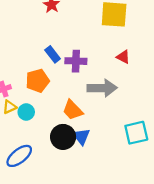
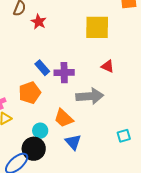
cyan circle: (26, 112) -> (40, 131), moved
cyan square: (136, 133) -> (124, 136), size x0.6
black circle: (63, 137) -> (34, 149), moved

